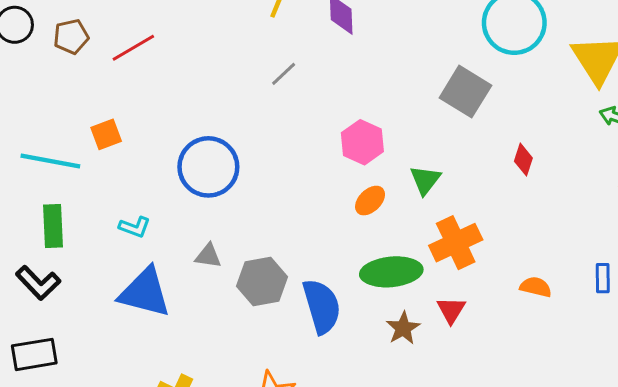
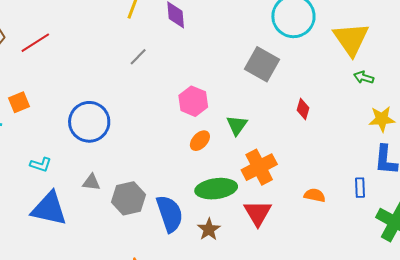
red triangle: (451, 310) -> (258, 213), size x1.4
brown star: (403, 328) -> (209, 229), moved

